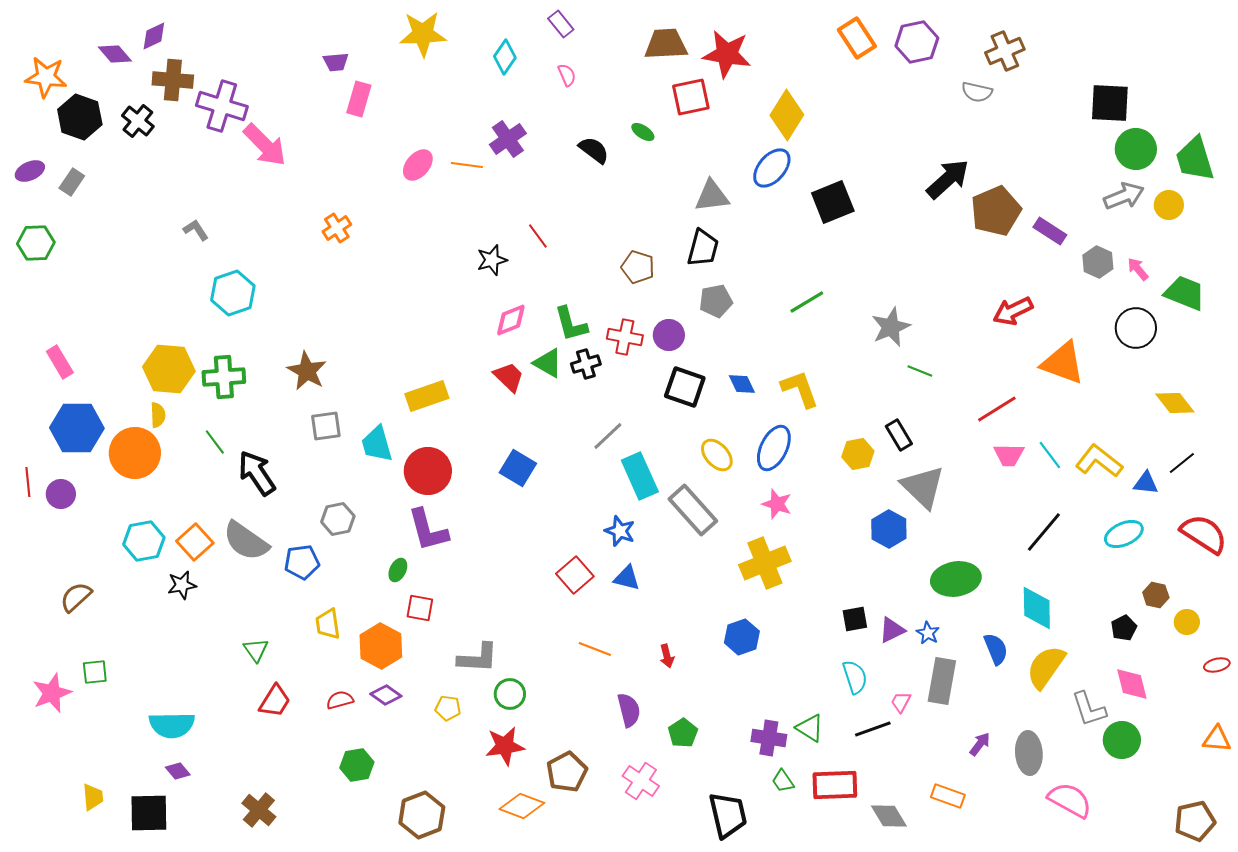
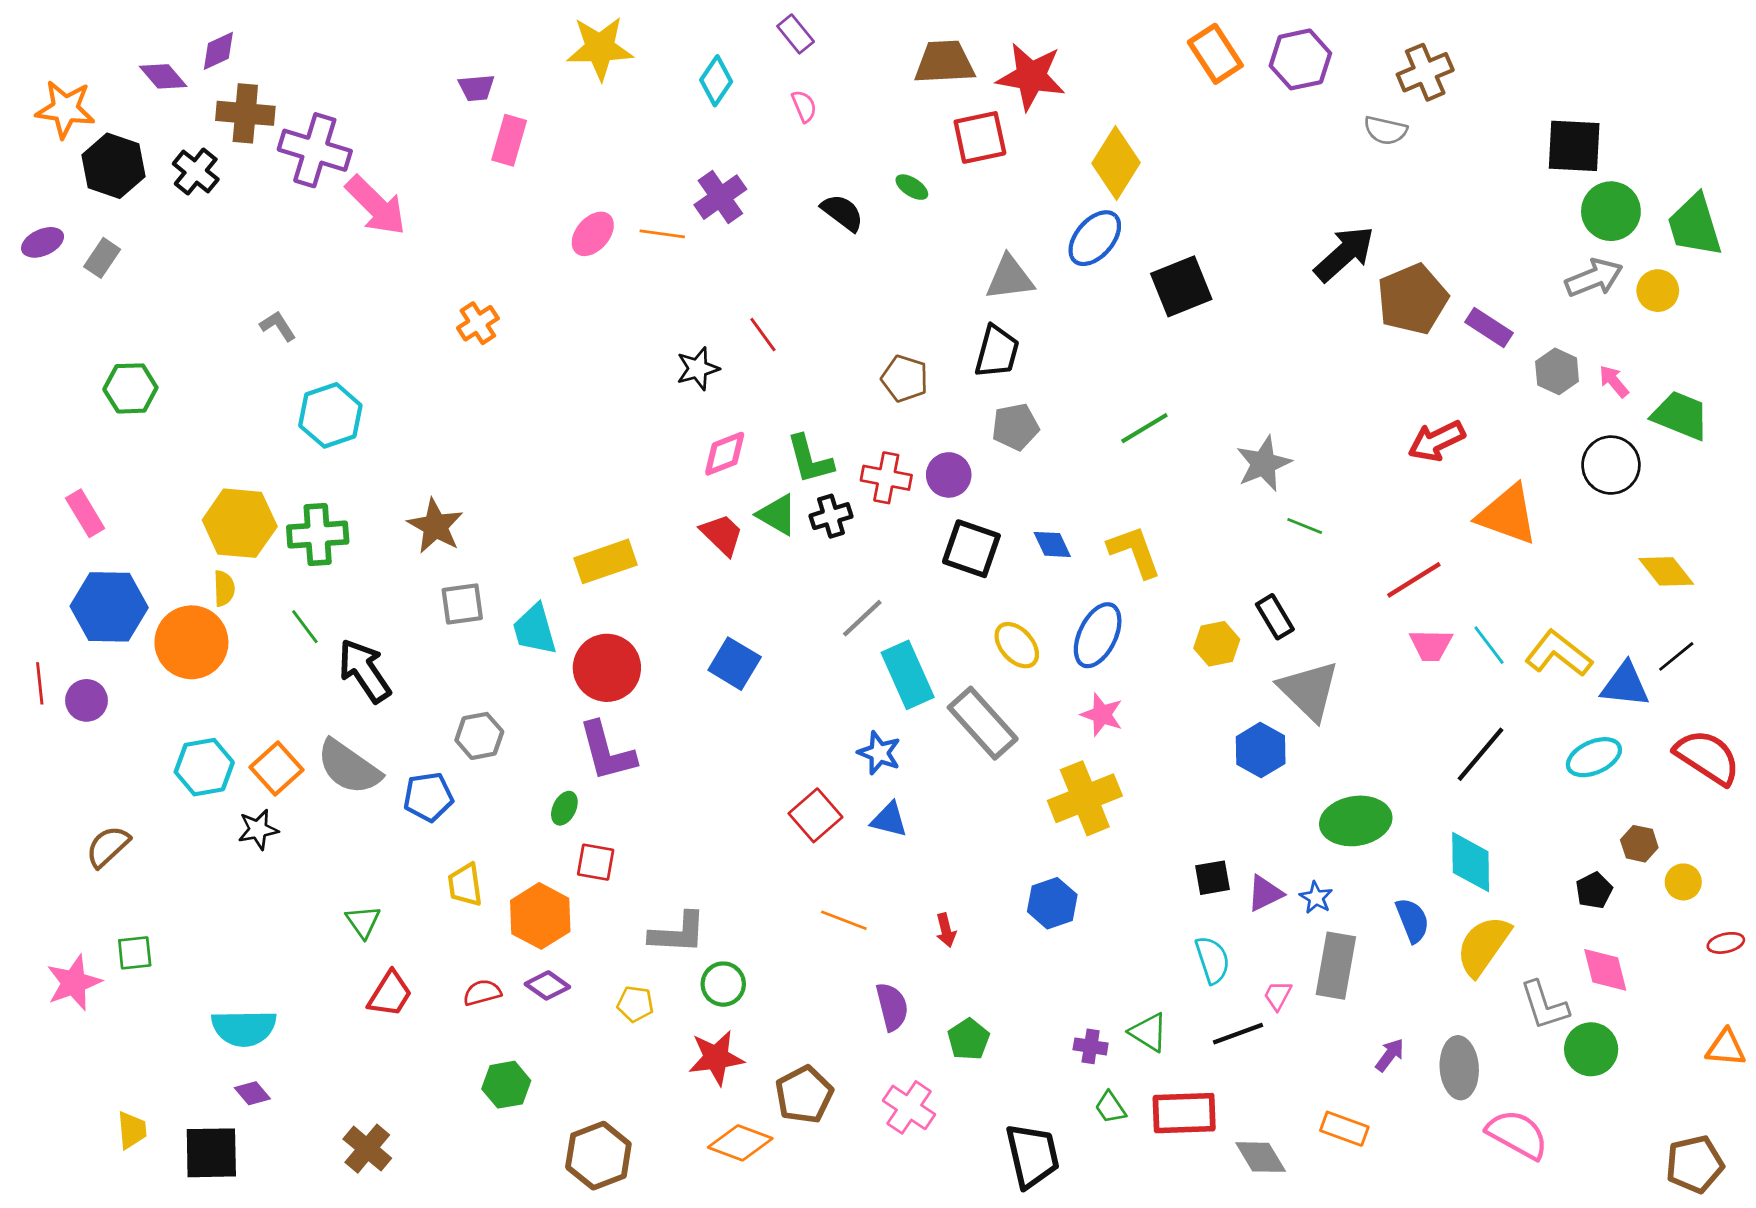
green hexagon: (36, 243) -> (130, 388), moved
blue triangle: (1146, 483) -> (1625, 685), size x1.4
purple cross: (769, 738) -> (1091, 1046), size x0.7

